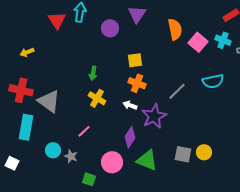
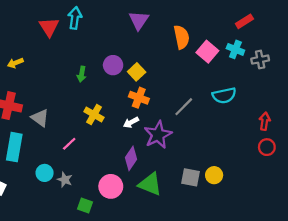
purple circle: (110, 28) -> (113, 65), moved
yellow square: (135, 60) -> (137, 72), turned -35
green arrow: (93, 73) -> (82, 74), moved
gray triangle: (49, 101) -> (40, 118), size x0.7
white arrow: (130, 105) -> (131, 122), turned -48
pink line: (84, 131) -> (69, 144), moved

